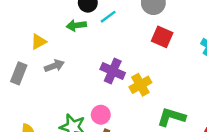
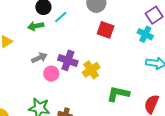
gray arrow: (54, 66) -> (39, 58), moved
pink circle: (101, 115) -> (51, 74), moved

